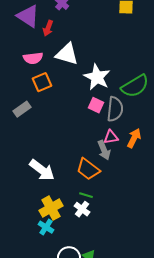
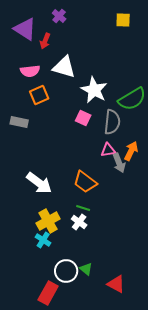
pink square: (96, 105) -> (83, 118), moved
gray rectangle: (22, 109) -> (19, 122), turned 48
gray arrow: (104, 150) -> (119, 163), moved

